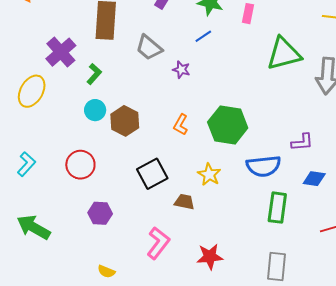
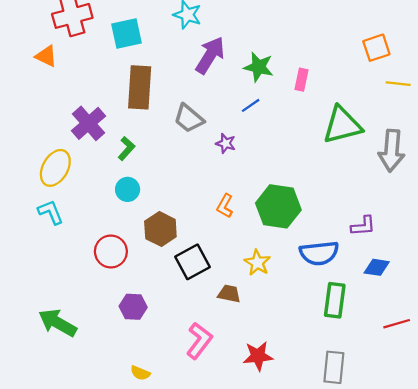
brown hexagon: (125, 121) -> (160, 229), moved
cyan L-shape: (26, 164) -> (51, 212), moved, turned -65

